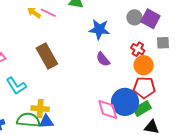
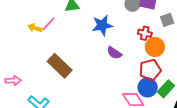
pink line: (48, 13) -> (48, 24), turned -56
red pentagon: (144, 88) -> (150, 70), moved
blue circle: (125, 102) -> (148, 87), size x0.7

